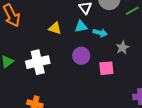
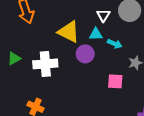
yellow triangle: (55, 28) -> (69, 32), size x1.6
purple circle: (81, 56) -> (85, 54), moved

